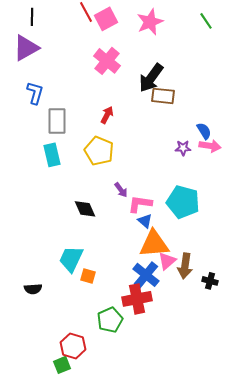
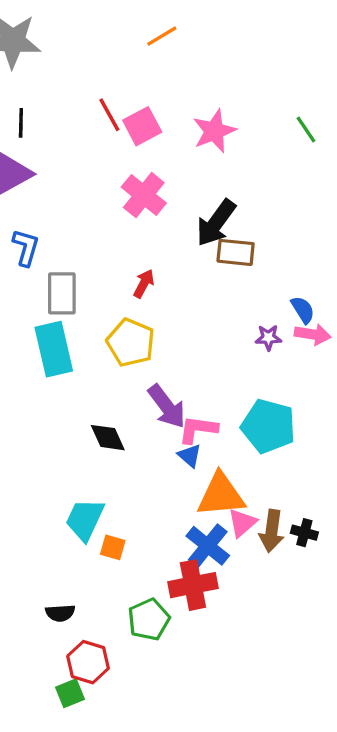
cyan rectangle: (52, 155) -> (54, 349), size x1.4
purple arrow: (121, 190) -> (167, 406), size x1.8
blue triangle: (145, 221) -> (190, 456), moved
black cross: (210, 281) -> (304, 533), moved
black semicircle: (33, 289) -> (60, 613), moved

